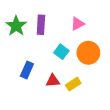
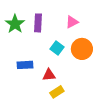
blue rectangle: (27, 70) -> (25, 65), turned 63
yellow rectangle: (73, 84) -> (57, 92), moved

